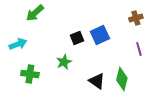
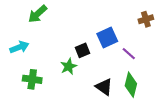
black square: (77, 38) -> (83, 50), moved
purple line: (139, 49) -> (129, 54), moved, turned -32

